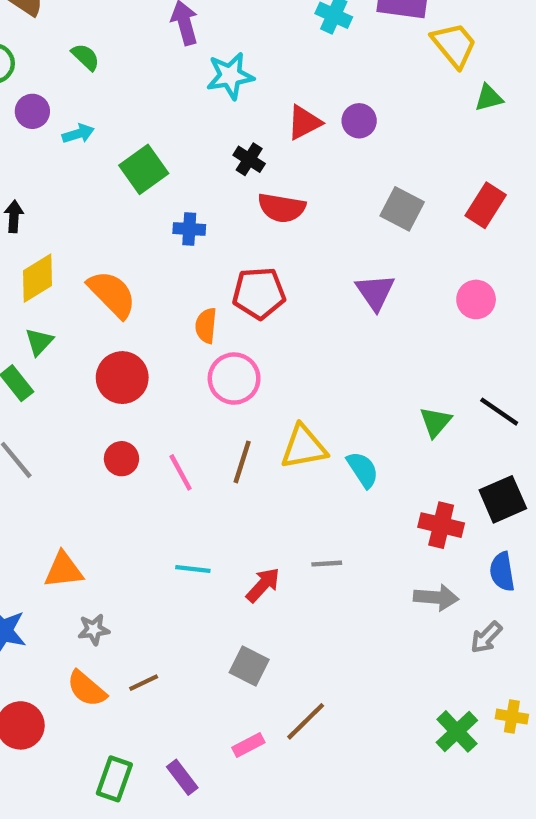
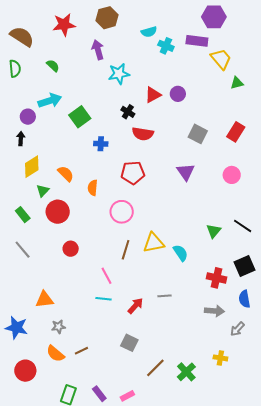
purple circle: (32, 111) -> (28, 117), moved
cyan arrow: (78, 134) -> (50, 101), size x1.6
orange semicircle: (112, 294) -> (66, 174), size x0.7
orange semicircle: (206, 326) -> (93, 188), moved
green triangle: (39, 342) -> (43, 191), moved
red circle: (122, 378) -> (58, 212), moved
pink line: (181, 472) -> (107, 276), moved
yellow cross: (512, 717) -> (220, 358), moved
green cross: (457, 731) -> (186, 372), moved
pink rectangle: (248, 745) -> (127, 396), moved

